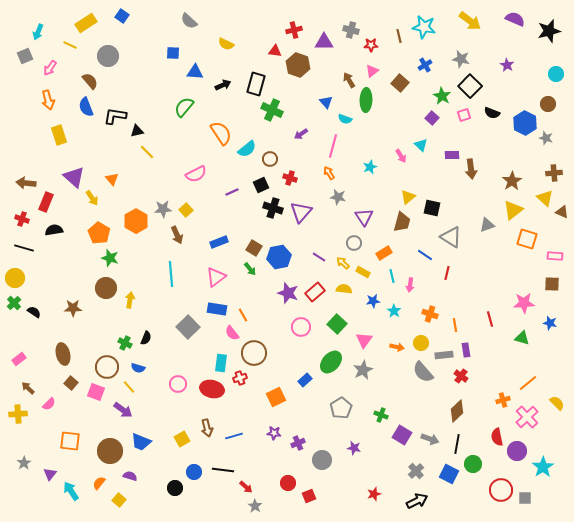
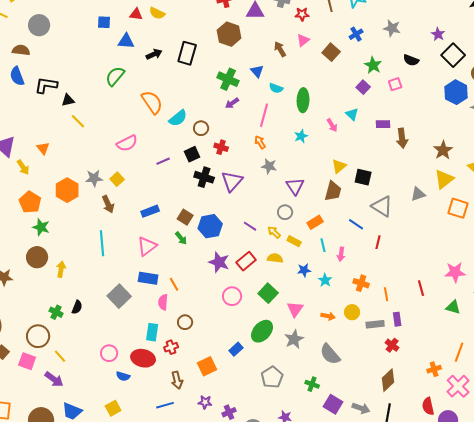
red triangle: (275, 51) -> (136, 14), moved
brown semicircle: (90, 81) -> (21, 50), turned -42
black square: (470, 86) -> (453, 55), moved
green ellipse: (366, 100) -> (303, 100), moved
green cross: (272, 110) -> (228, 79), moved
black semicircle: (492, 113) -> (411, 60), moved
pink semicircle: (232, 333) -> (163, 302), turned 42
brown circle: (254, 353) -> (185, 322), size x0.6
blue semicircle: (138, 368) -> (123, 376), moved
gray semicircle: (423, 372) -> (330, 354), moved
orange line: (528, 383) -> (459, 352), turned -30
brown arrow: (207, 428) -> (177, 380), moved

